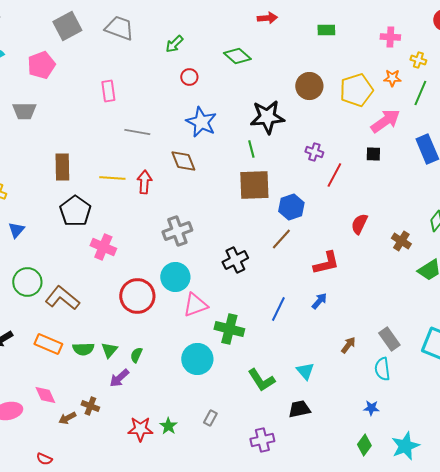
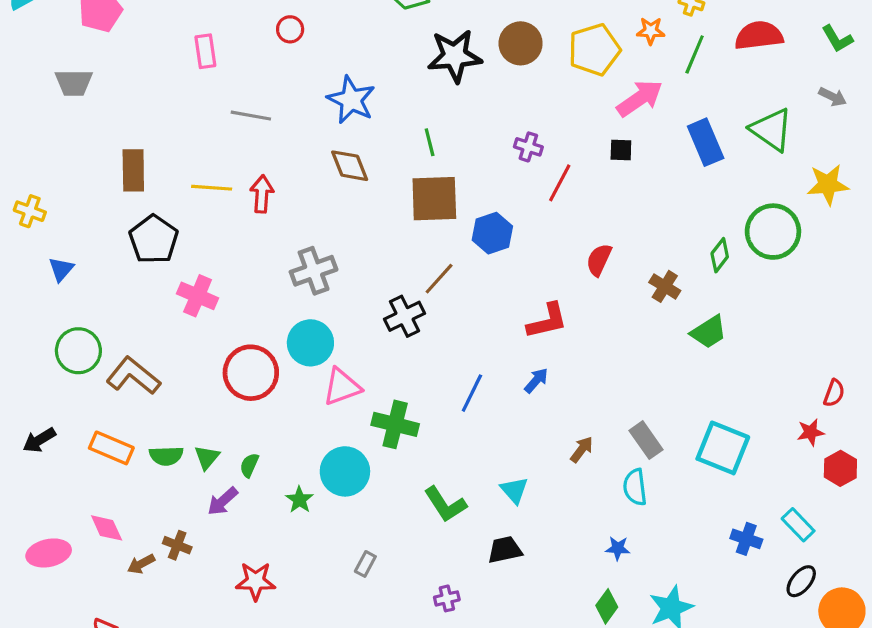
red circle: (189, 77) -> (290, 29), moved
black star: (267, 117) -> (455, 56), moved
brown diamond: (183, 161) -> (350, 166), moved
brown line: (281, 239) -> (439, 279), moved
green star: (168, 426) -> (299, 500), moved
purple cross: (262, 440) -> (447, 598), size x0.7

